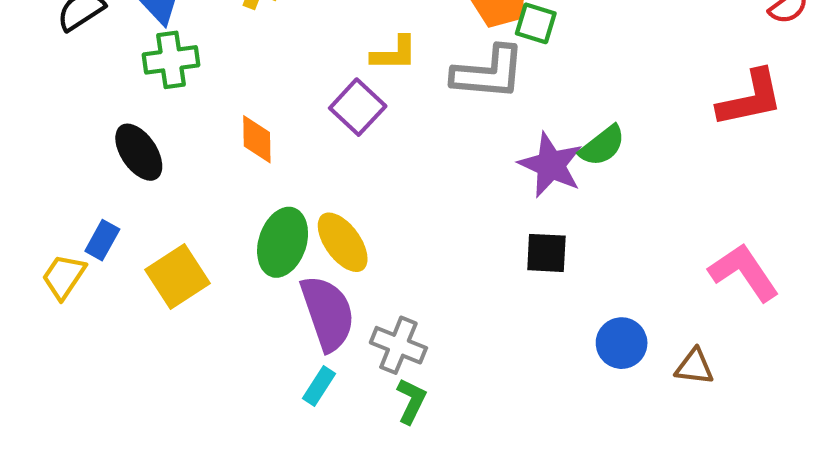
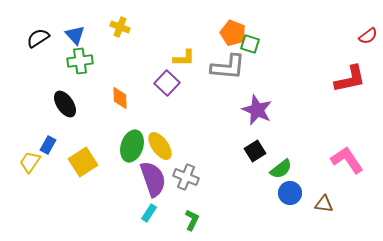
green semicircle: (602, 146) -> (281, 169), moved
black square: (546, 253) -> (255, 151), turned -35
gray cross: (398, 345) -> (186, 177), moved

